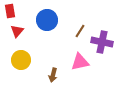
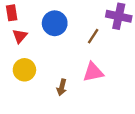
purple cross: (102, 42) -> (119, 16), moved

